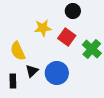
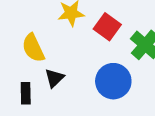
blue circle: (57, 73) -> (113, 81), moved

